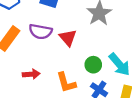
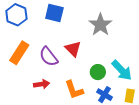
purple semicircle: (40, 32) -> (49, 57), moved, turned 45

